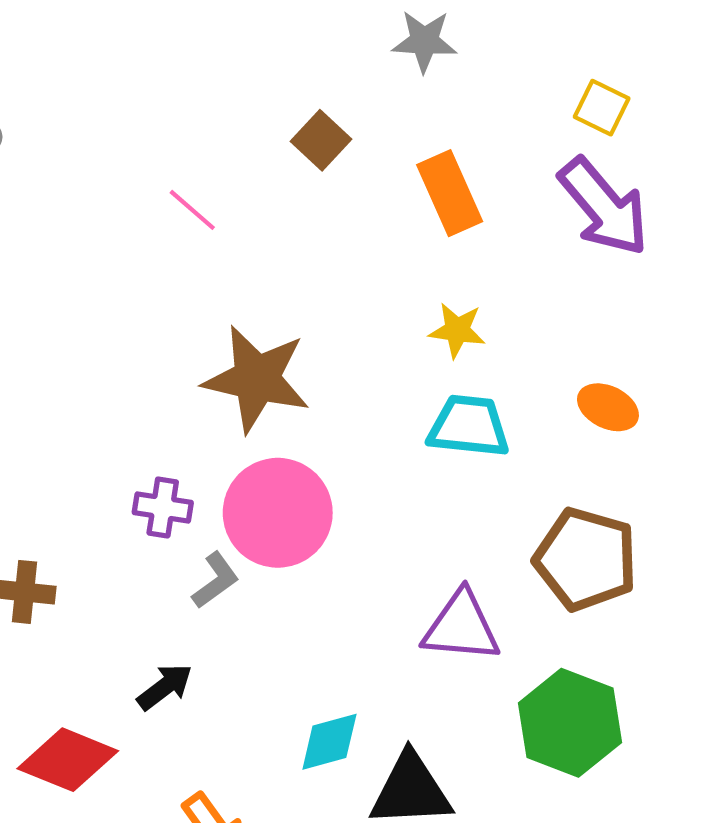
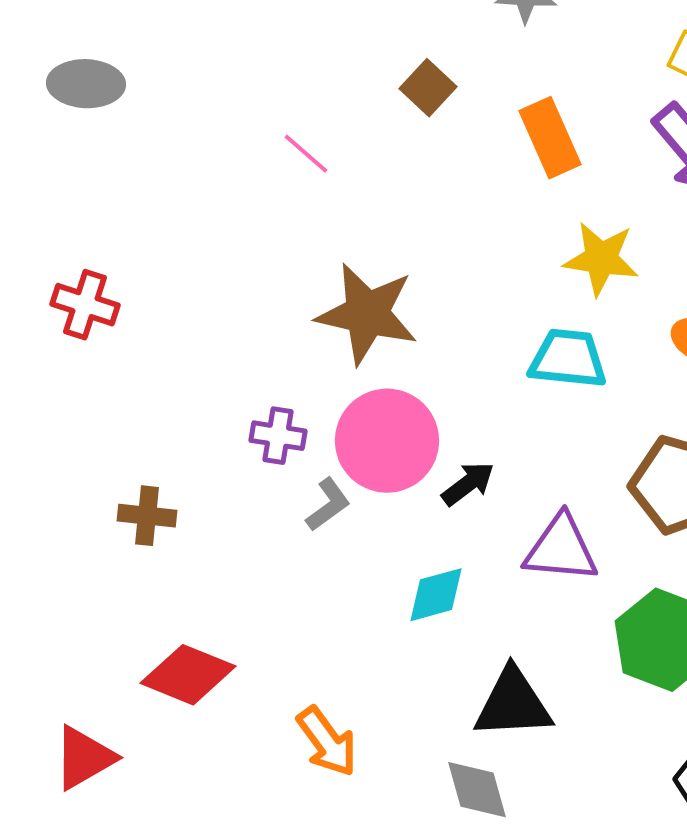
yellow star: (457, 330) -> (601, 259), moved, size x1.4
black arrow: (165, 687) -> (468, 484), moved
cyan diamond: (329, 742) -> (436, 595), moved

